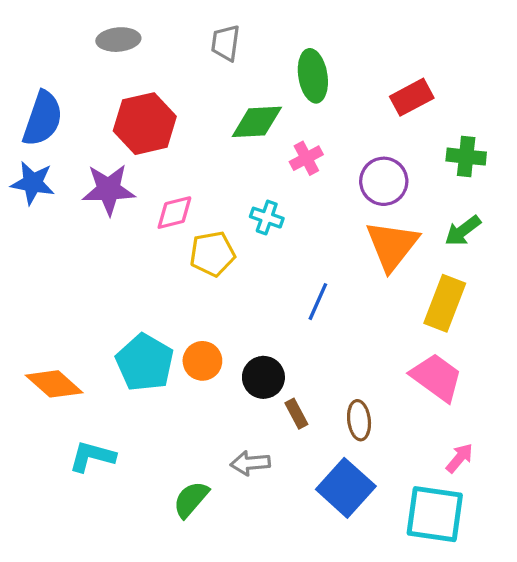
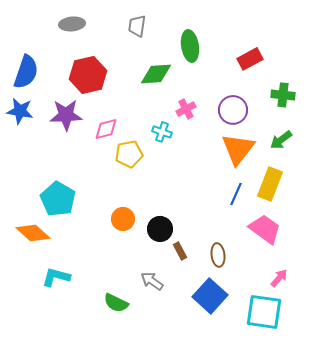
pink cross: (306, 158) -> (186, 109), moved
blue line: (318, 302) -> (236, 194), moved
cyan pentagon: (145, 363) -> (58, 199), moved
gray arrow: (250, 463) -> (152, 281), turned 40
green semicircle: (191, 499) -> (116, 303), turned -105

